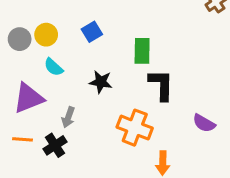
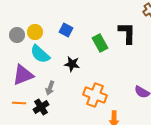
blue square: (92, 32) -> (66, 30), turned -32
green rectangle: (142, 51) -> (100, 43), turned -30
cyan semicircle: (54, 67) -> (40, 54), size x1.5
black L-shape: (161, 85) -> (127, 33), moved

